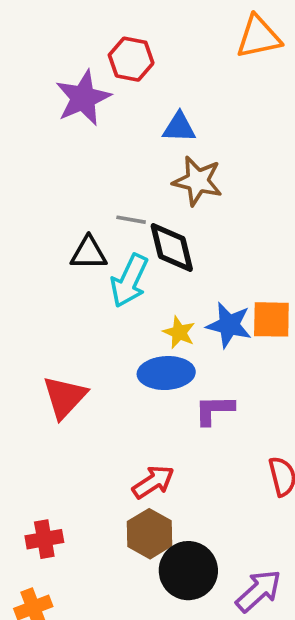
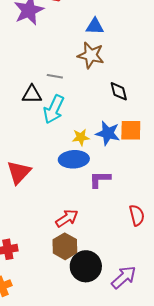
blue triangle: (179, 127) -> (95, 26), moved
black diamond: (172, 247) -> (119, 91), moved, size x0.7
yellow star: (179, 332) -> (81, 137), turned -30

